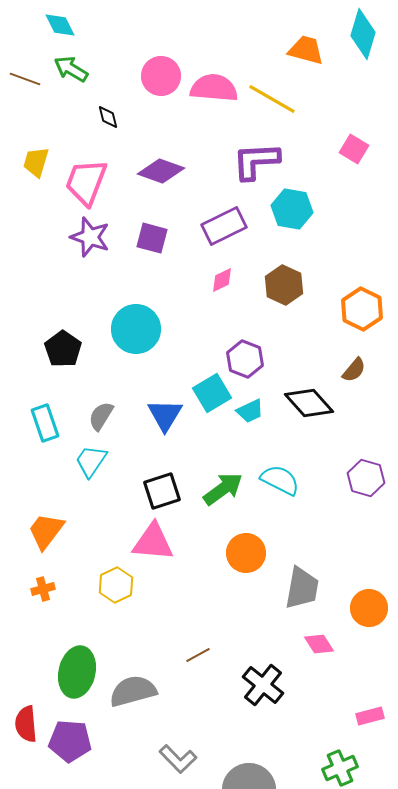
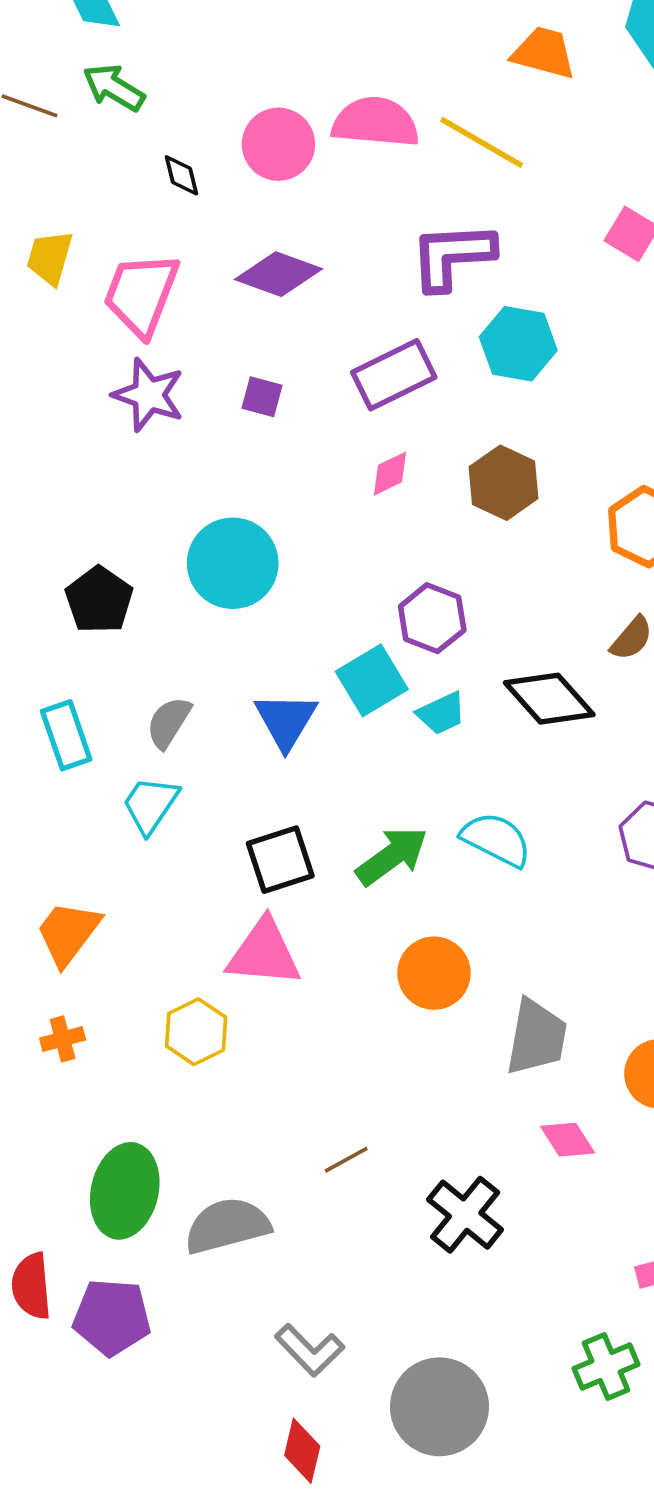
pink circle: (161, 76) -> (278, 144), moved
purple square: (152, 238) -> (262, 397), size x0.7

